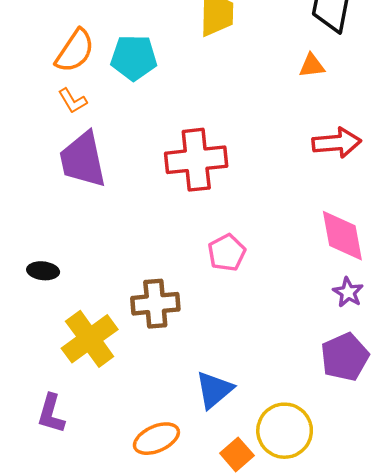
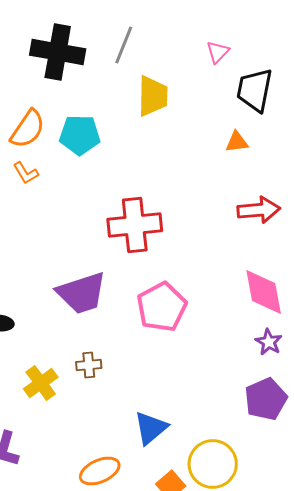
purple trapezoid: (83, 160) -> (82, 293), moved, turned -96
pink pentagon: (227, 253) -> (162, 307), size x1.5
brown cross: (155, 304) -> (89, 365), moved, size x0.6
yellow cross: (90, 339) -> (41, 383), size x0.7

